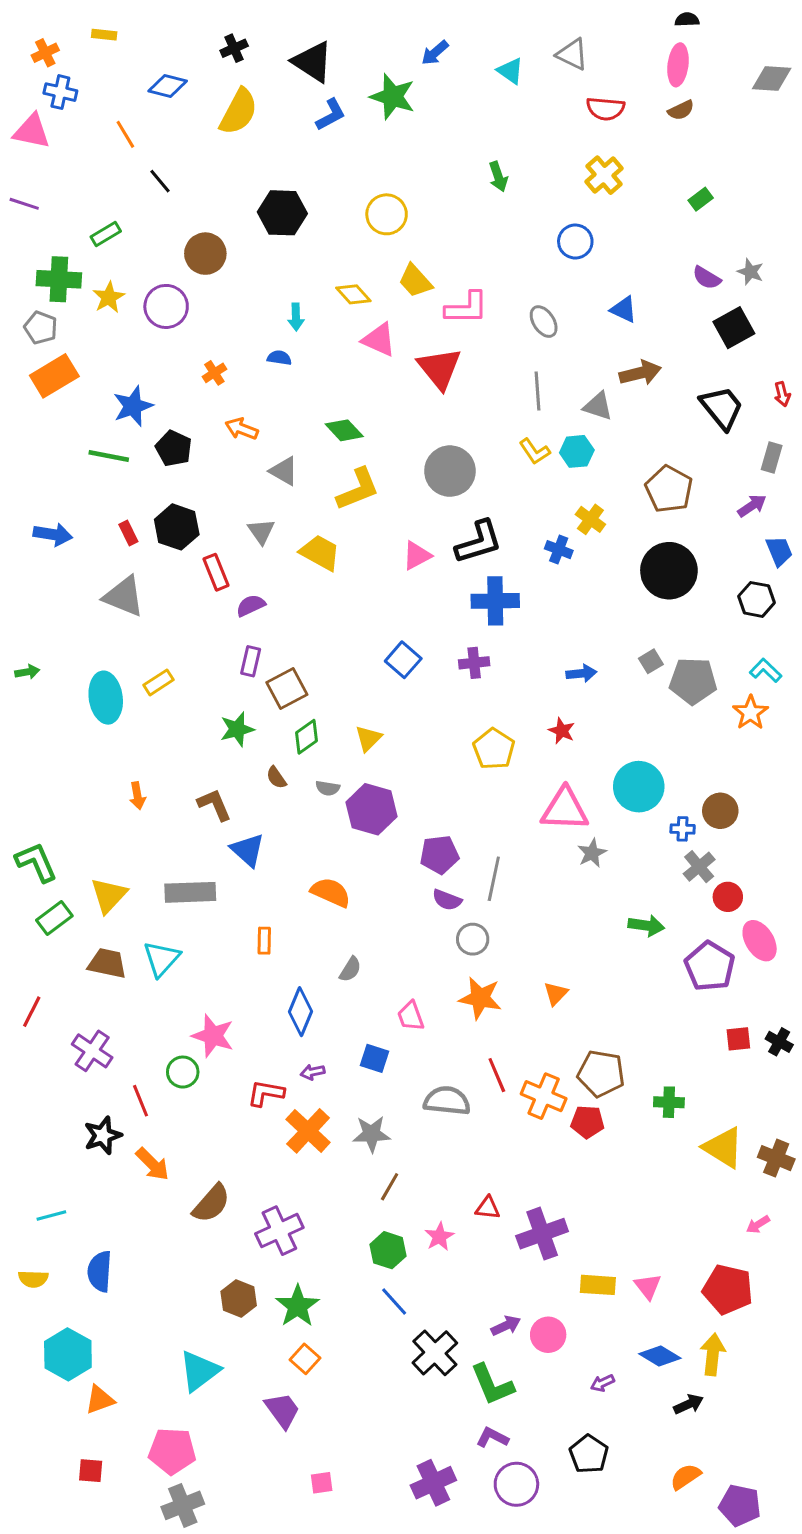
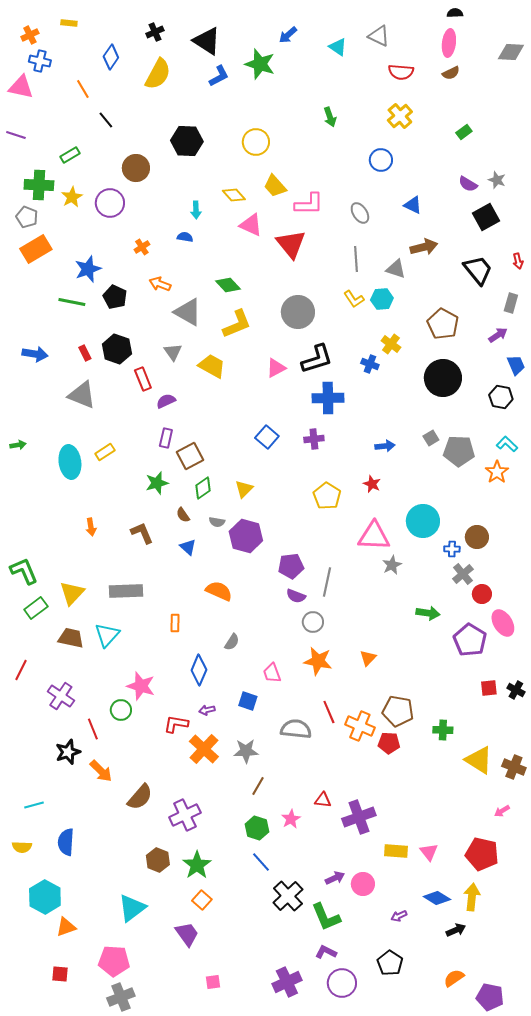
blue diamond: (168, 86) -> (111, 57), turned -70
gray triangle: (284, 471) -> (188, 312), size x1.4
blue triangle: (248, 850) -> (188, 547), moved, size x0.7

